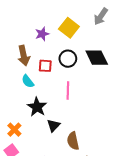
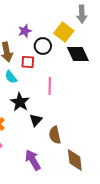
gray arrow: (101, 16) -> (82, 14), turned -36
yellow square: (69, 28) -> (64, 32), moved
black circle: (68, 59) -> (43, 46), moved

